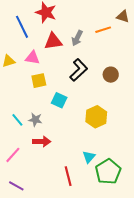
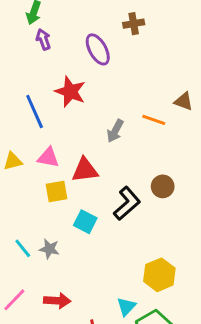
orange line: (103, 30) -> (154, 120), turned 35
red triangle: (53, 41) -> (85, 170), moved
black L-shape: (79, 70) -> (127, 203), moved
yellow hexagon: (96, 117) -> (159, 275), moved
red arrow: (42, 142) -> (57, 301), moved

